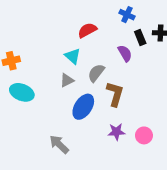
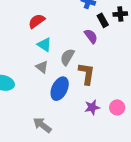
red semicircle: (87, 30) -> (37, 21), moved
gray triangle: (67, 80) -> (42, 67), turned -48

